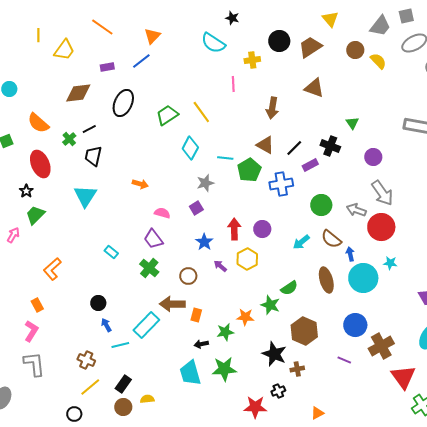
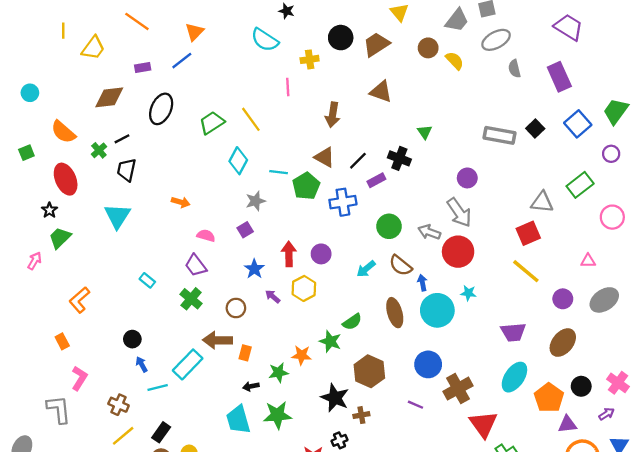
purple circle: (373, 157) -> (467, 178), moved
pink L-shape: (31, 331) -> (79, 378), moved

